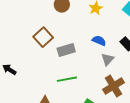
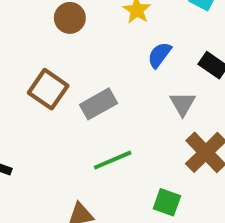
blue semicircle: (99, 41) -> (159, 55), moved, turned -64

